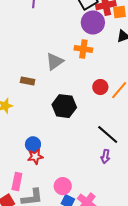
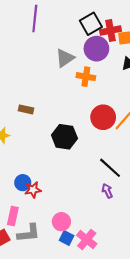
gray triangle: (55, 61) -> (65, 58), moved
red circle: (100, 87) -> (103, 117), size x1.5
blue circle: (33, 144) -> (23, 183), moved
purple arrow: (105, 156) -> (107, 191), turned 144

